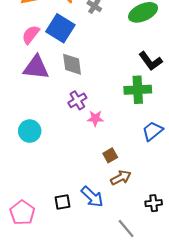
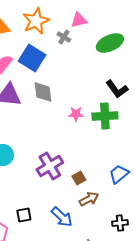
purple cross: (77, 100) -> (50, 166), moved, size x1.5
pink star: (95, 118) -> (76, 114), moved
blue trapezoid: (153, 131) -> (119, 174), moved
black square: (63, 202) -> (24, 215), moved

